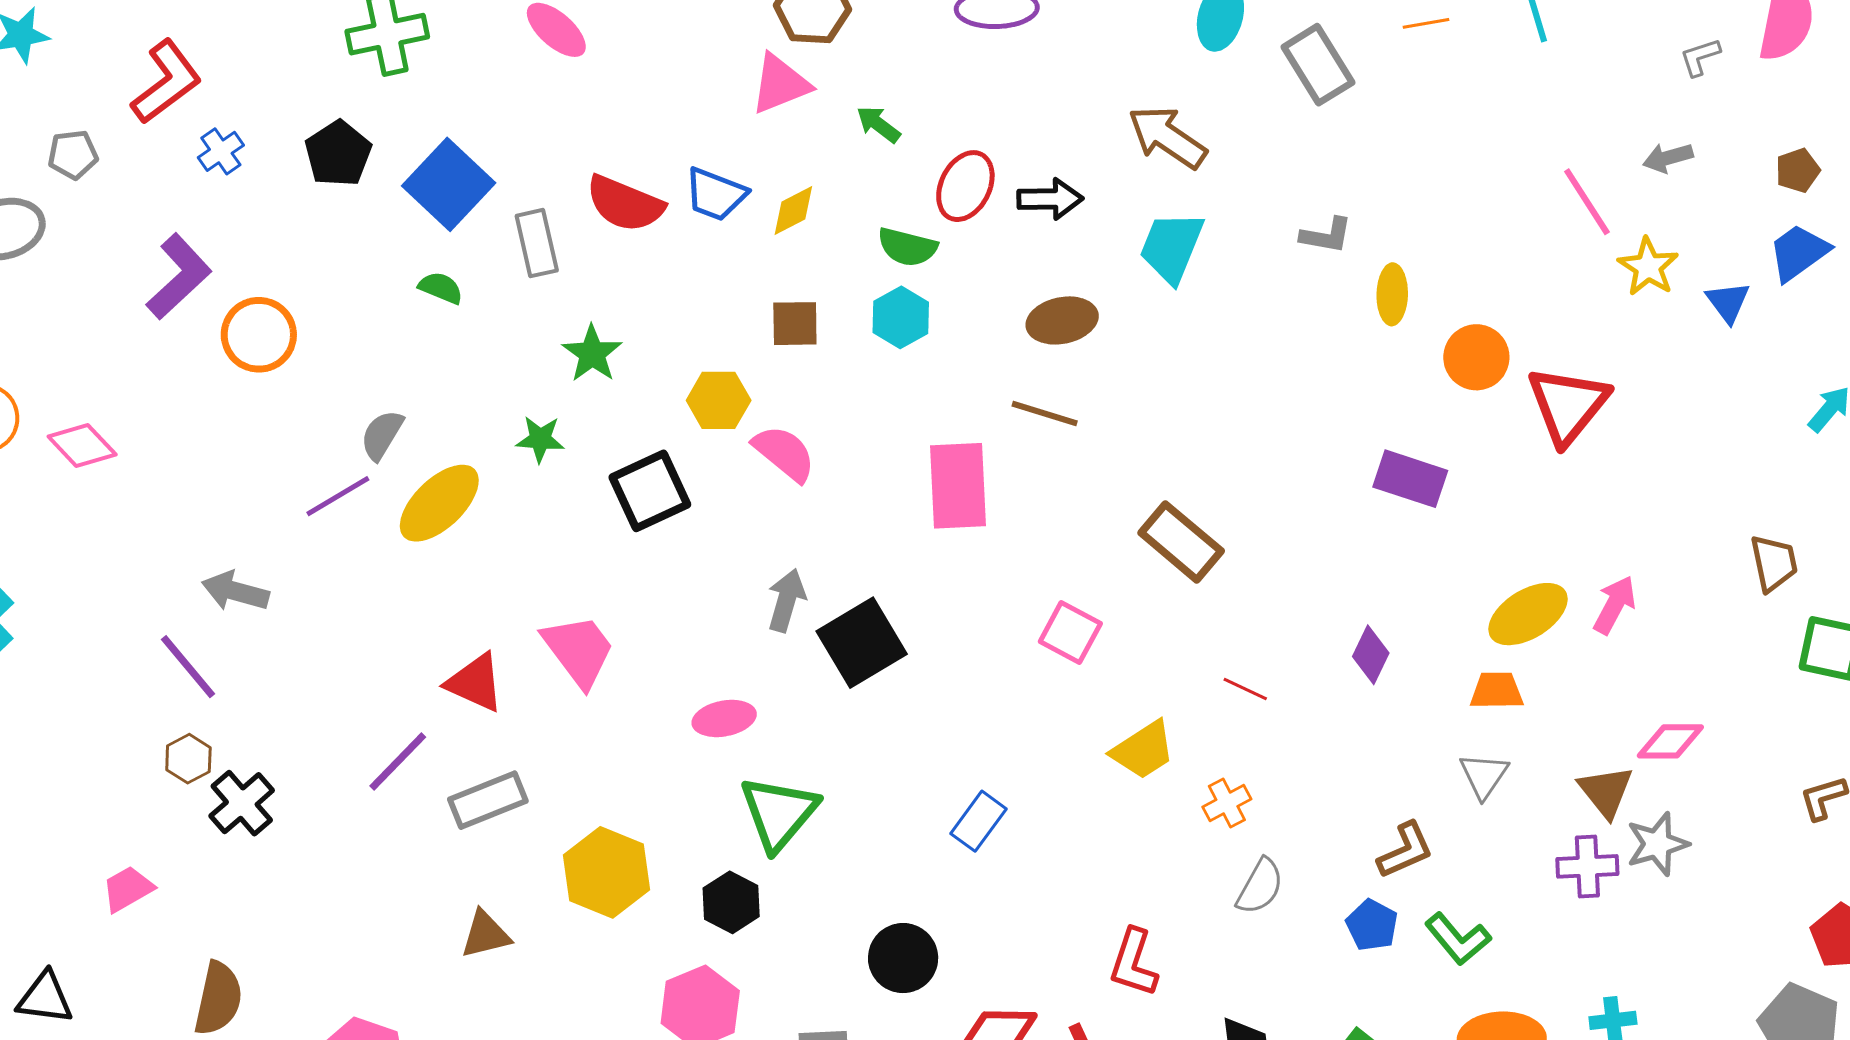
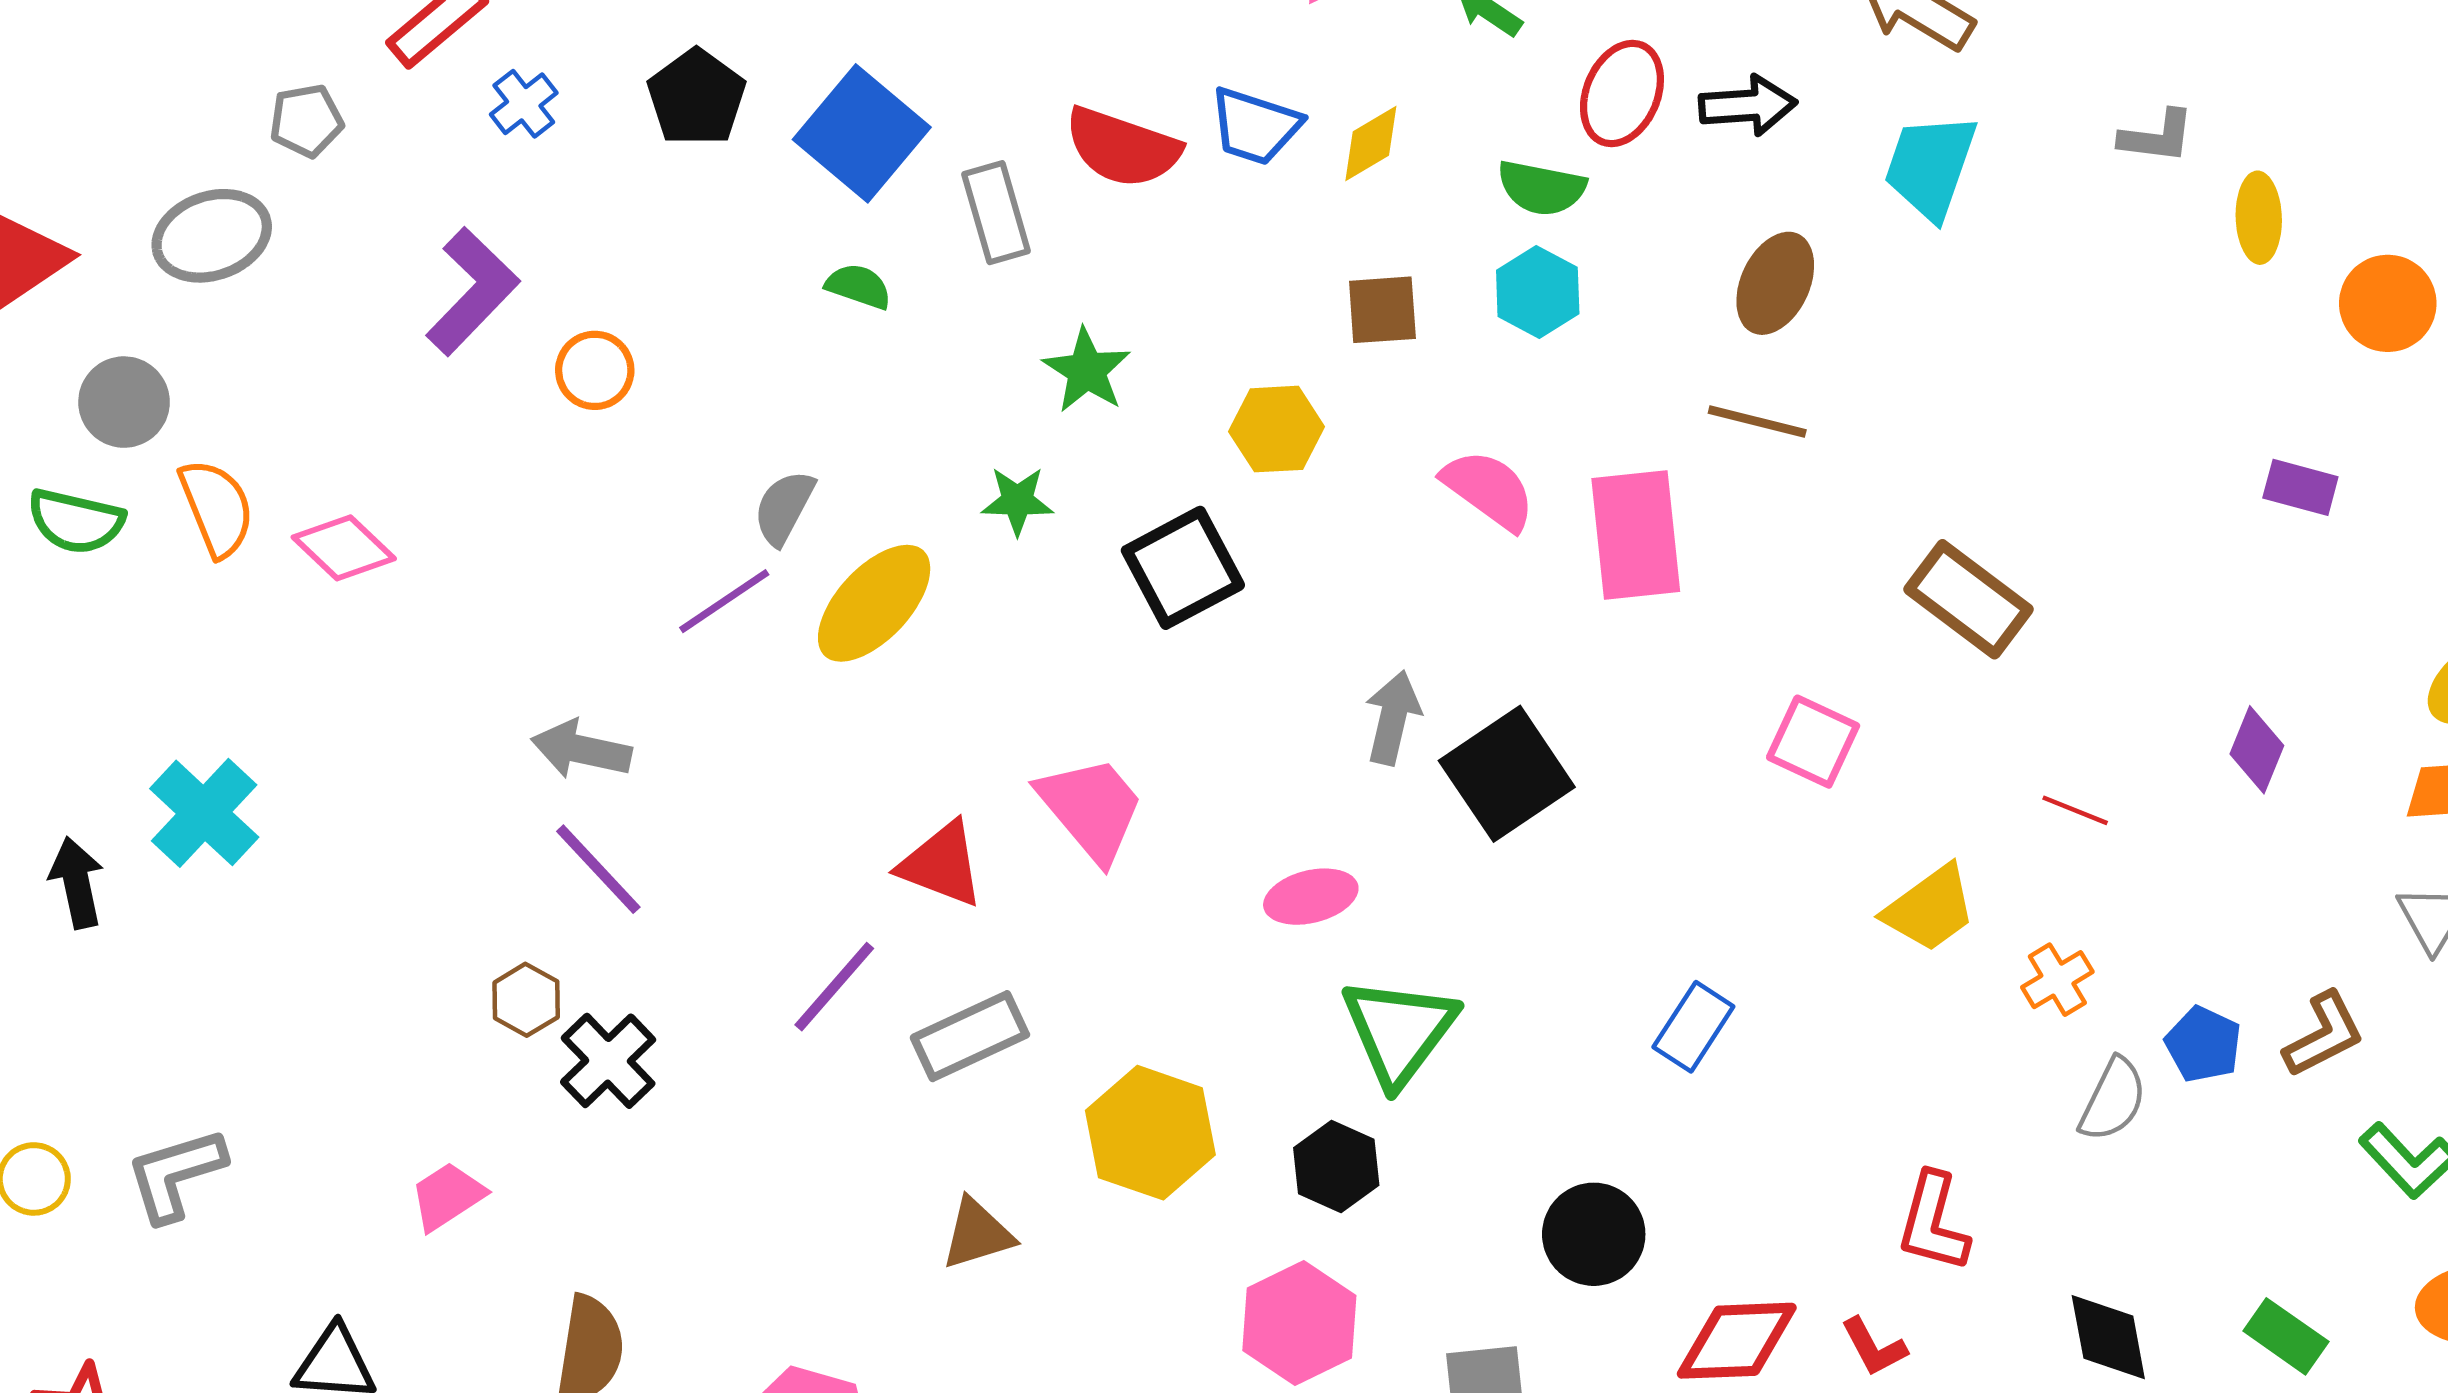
brown ellipse: (1062, 320) -> (1775, 283), turned -50
orange circle: (259, 335) -> (595, 370), size x0.7
pink semicircle: (784, 453) -> (1489, 490), moved
purple rectangle: (1410, 479) -> (2300, 487), size x0.7
purple line: (188, 667) -> (598, 869), moved
blue pentagon: (1372, 925) -> (2203, 1044), moved

